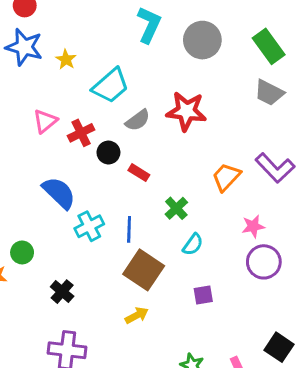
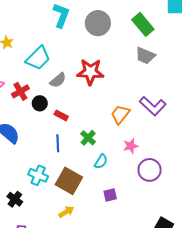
cyan cross: (89, 226) -> (38, 175), moved, turned -36
pink star: (253, 226) -> (131, 146), moved
blue line: (129, 229) -> (58, 143), moved

